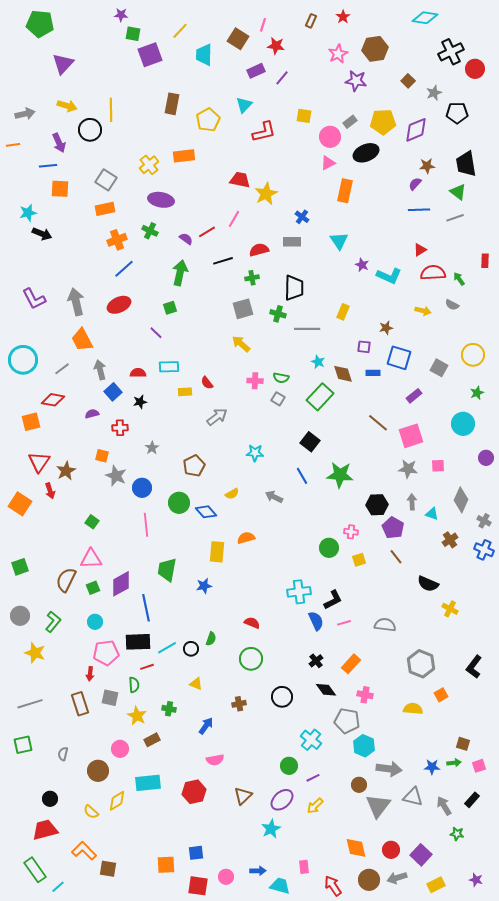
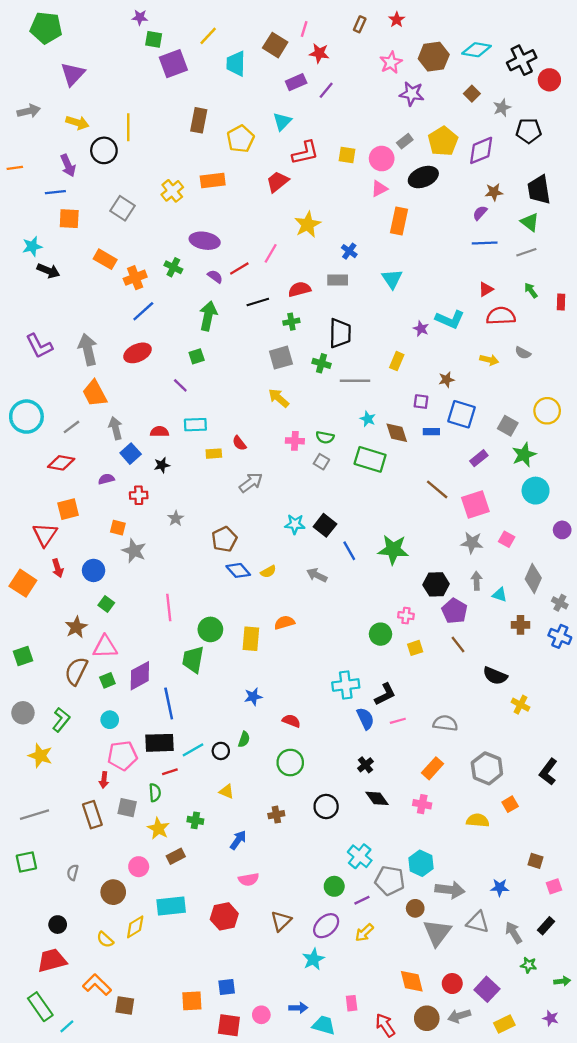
cyan diamond: (425, 18) -> (477, 50), moved
gray arrow: (25, 114) -> (29, 111), moved
yellow square: (304, 116) -> (347, 155), moved
yellow pentagon: (383, 122) -> (443, 141), turned -30
red trapezoid: (240, 180) -> (278, 182), moved, turned -50
purple ellipse: (161, 200) -> (205, 241), moved
orange rectangle: (105, 209) -> (105, 259), moved, turned 42
purple star: (362, 265) -> (421, 329), moved
green arrow: (459, 279) -> (531, 290), moved
green star: (477, 393) -> (524, 455), moved, size x1.5
green rectangle: (320, 397) -> (370, 459), turned 64
orange square: (31, 422) -> (68, 509), moved
black square: (310, 442) -> (325, 525), moved
pink square: (438, 466) -> (507, 539), turned 32
brown star: (66, 471) -> (76, 627), moved
blue circle: (142, 488) -> (94, 570), moved
green circle: (179, 503) -> (210, 629), moved
blue diamond: (206, 512) -> (238, 570), moved
brown cross: (450, 540) -> (520, 625), turned 35
blue star: (204, 586) -> (253, 697), moved
orange rectangle: (351, 664) -> (433, 768), moved
gray pentagon: (347, 721) -> (390, 881), moved
green arrow: (454, 763) -> (562, 981), moved

